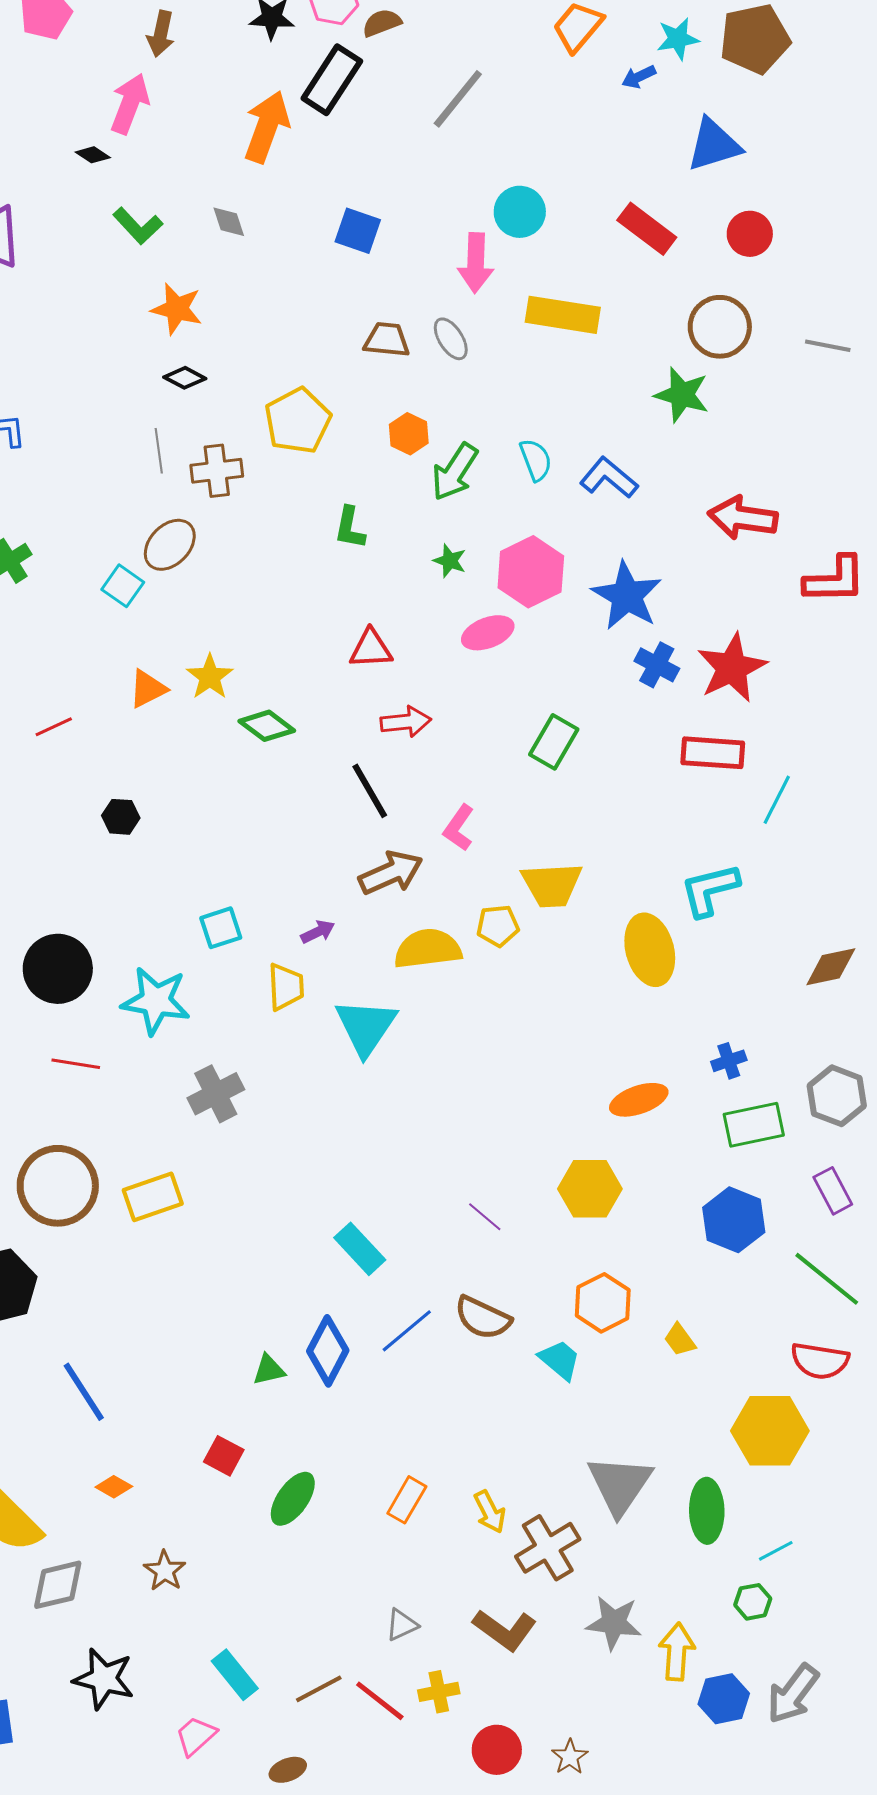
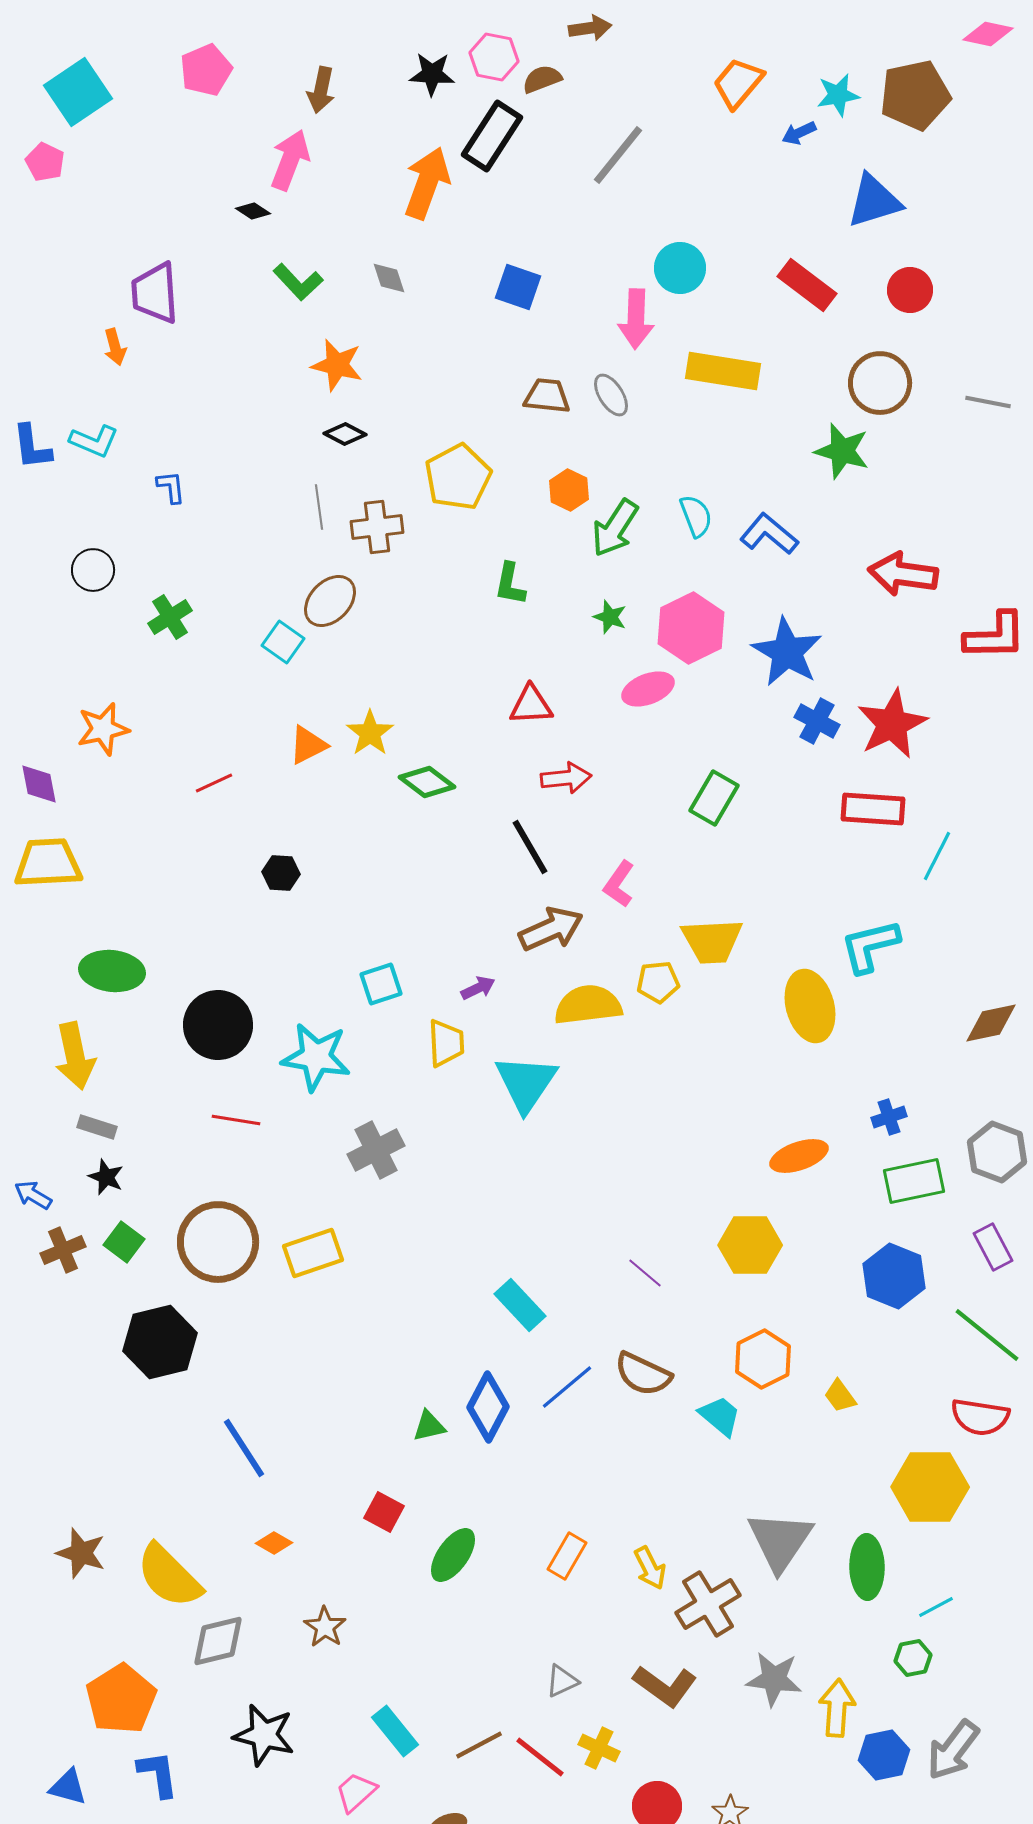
yellow cross: (439, 1692) -> (599, 1748), turned 36

